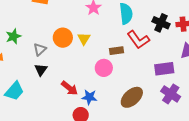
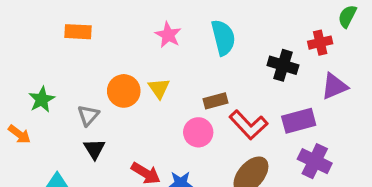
black cross: (161, 23) -> (283, 65), moved
red L-shape: (138, 40) -> (248, 125), moved

